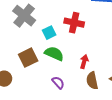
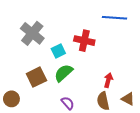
green semicircle: (54, 54) -> (64, 73), turned -66
red arrow: (84, 62) -> (108, 80), moved

